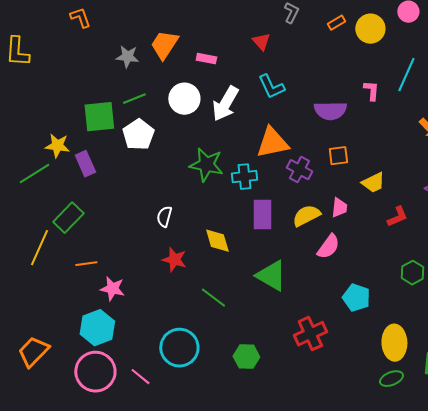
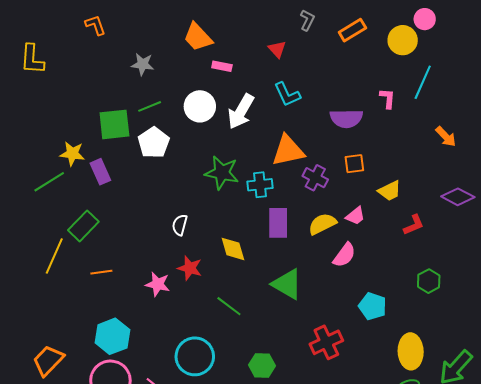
orange rectangle: (336, 23) -> (352, 30), size x1.5
yellow circle: (370, 29) -> (403, 40), moved
orange trapezoid: (164, 45) -> (198, 37), moved, turned -76
pink trapezoid: (339, 208) -> (355, 216), turned 45
pink star: (112, 289) -> (158, 284), moved

